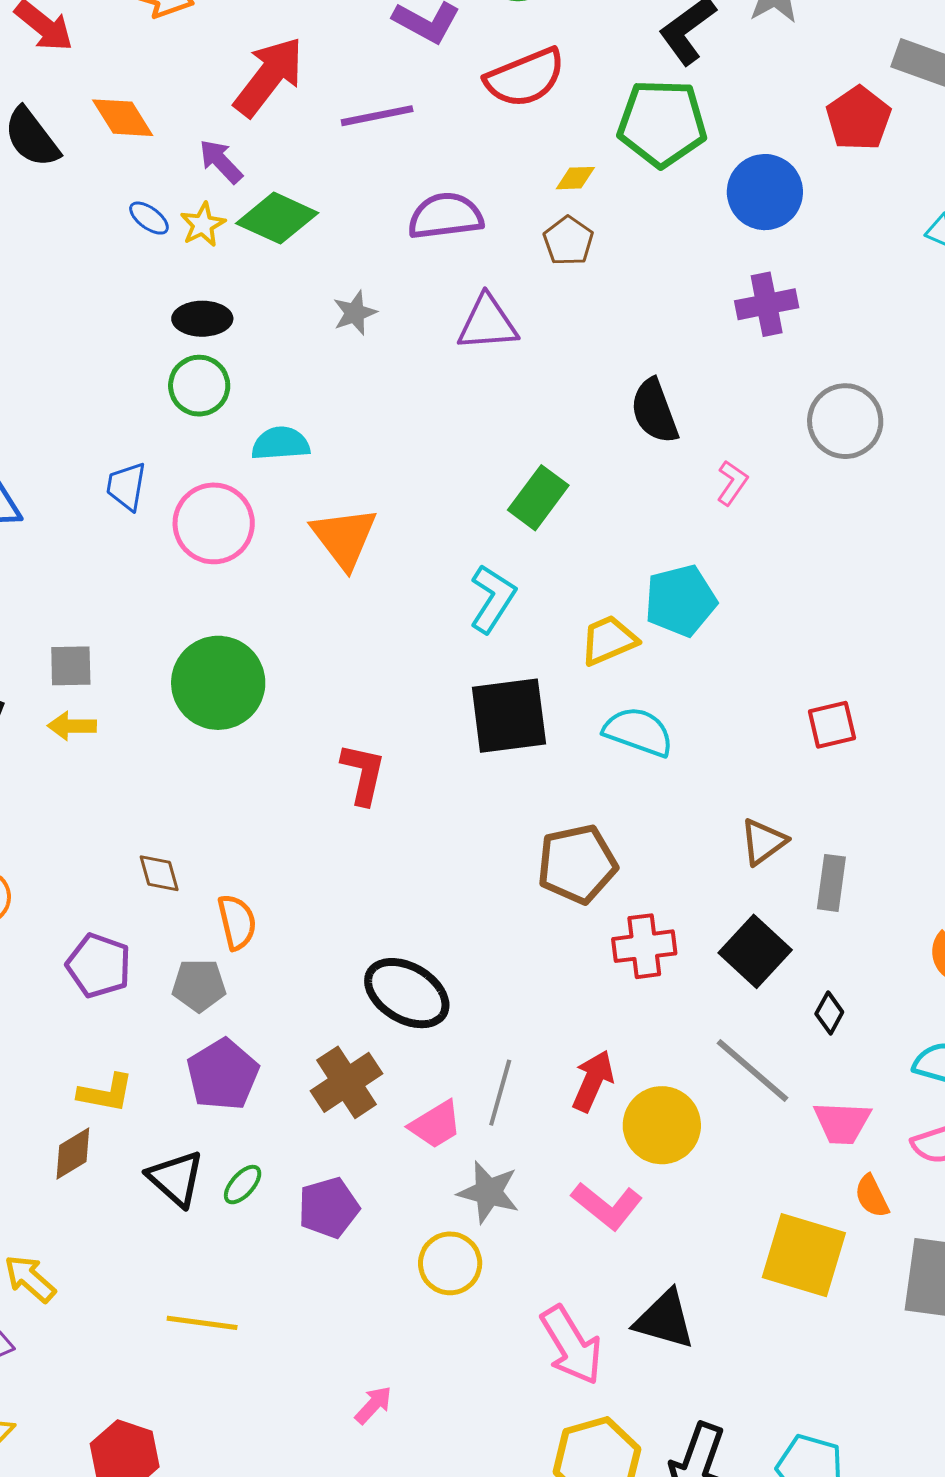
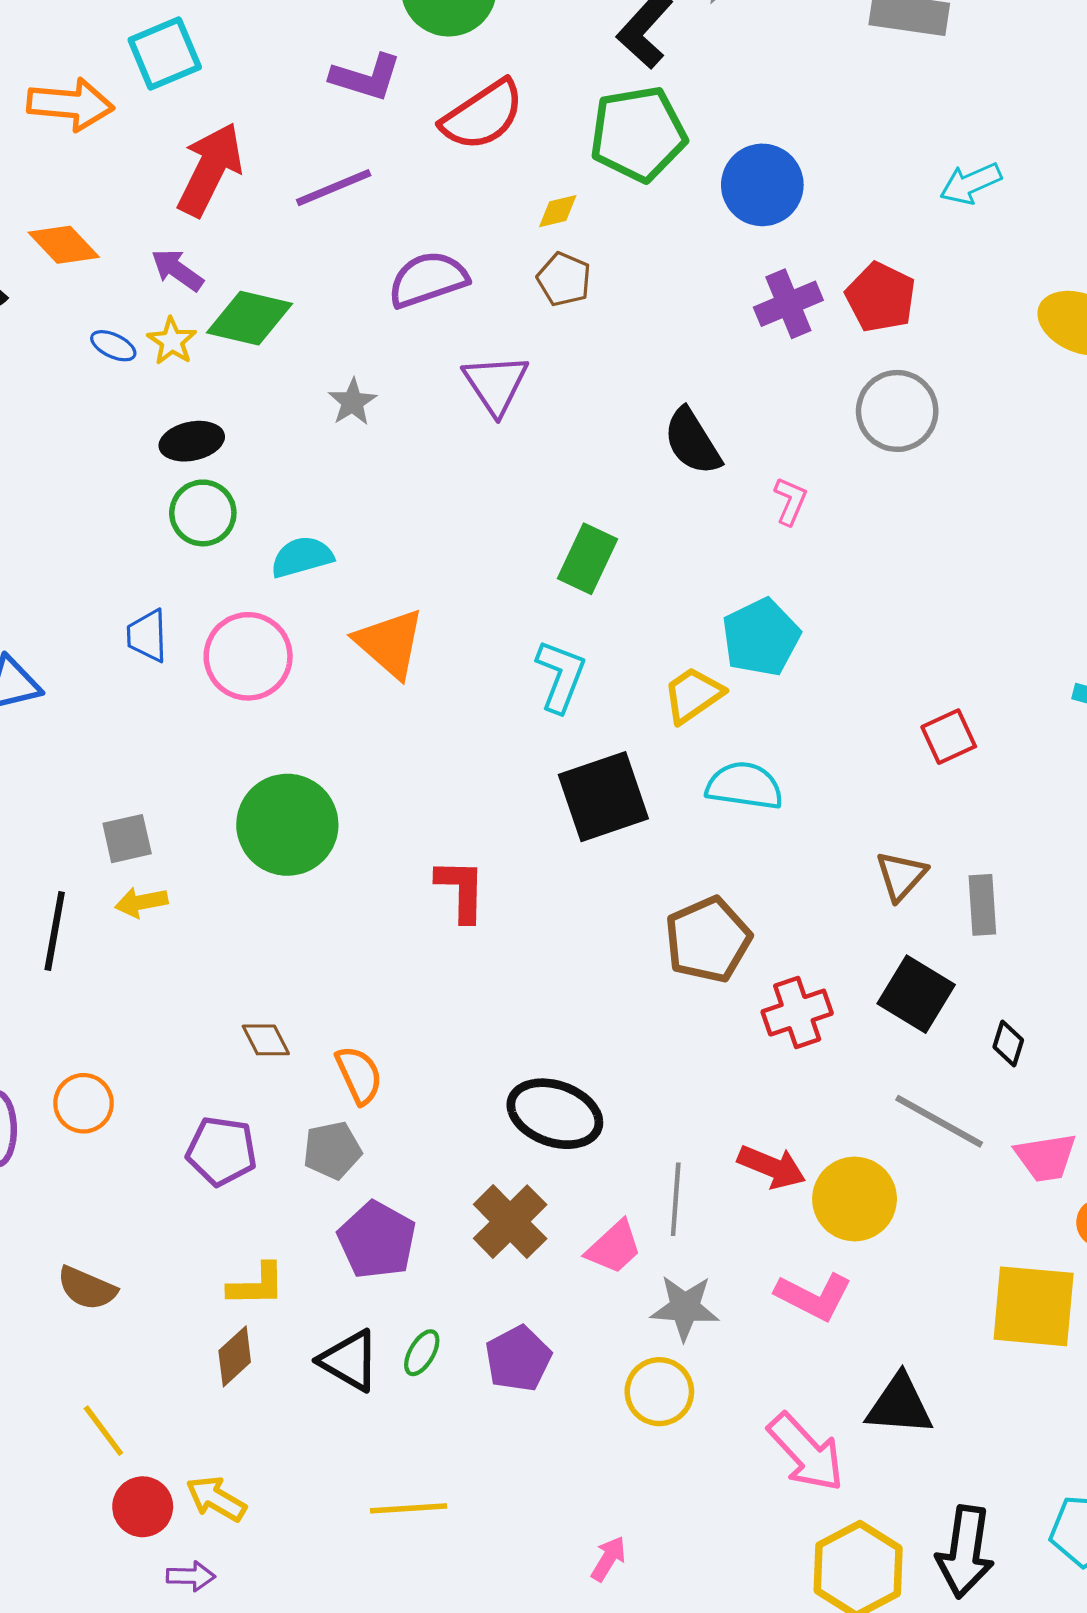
red pentagon: (858, 118) -> (881, 297), moved
purple triangle: (487, 323) -> (496, 384), turned -48
red arrow: (593, 1081) -> (772, 1167), turned 100

